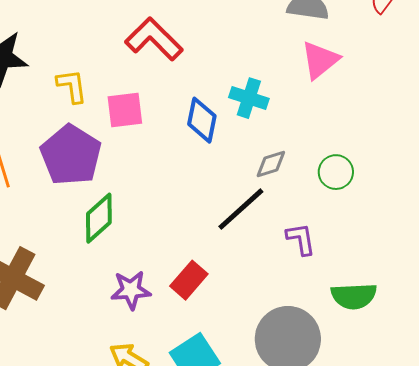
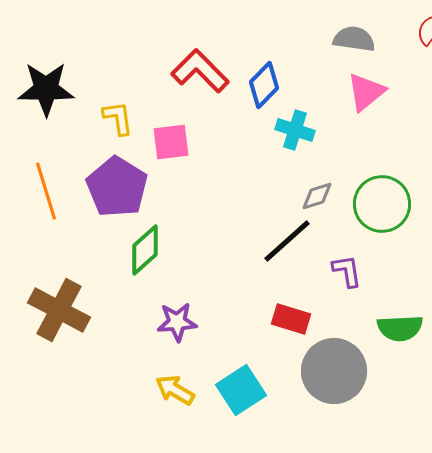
blue diamond: (202, 120) -> (264, 85), moved, turned 33
green circle: (336, 172) -> (382, 204), size x1.6
red rectangle: (189, 280) -> (291, 319), moved, turned 66

